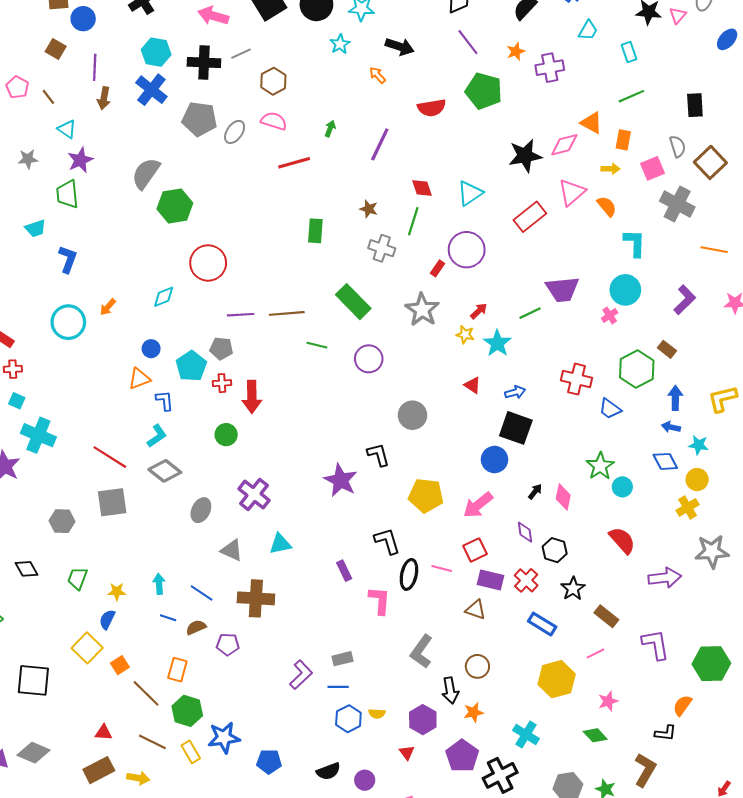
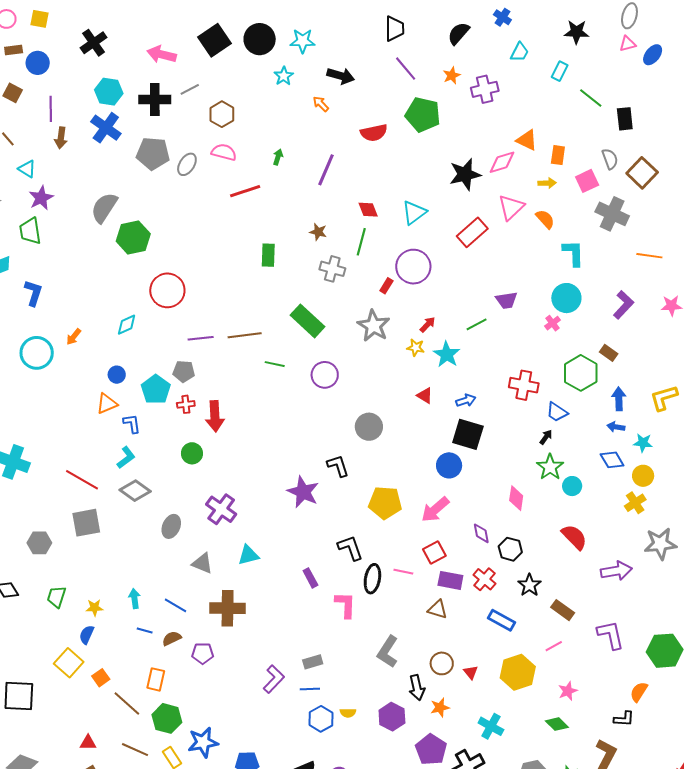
pink triangle: (678, 15) -> (628, 44), moved, turned 36
cyan rectangle: (629, 52) -> (560, 71), turned 48
green line: (631, 96) -> (591, 98), moved, turned 65
purple trapezoid: (562, 289) -> (506, 300), size x0.7
black arrow: (535, 492) -> (546, 437), moved
red triangle: (407, 753) -> (471, 672), moved

